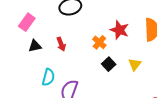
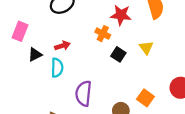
red arrow: (61, 44) -> (62, 46), turned -72
cyan semicircle: (48, 77) -> (57, 68), moved

